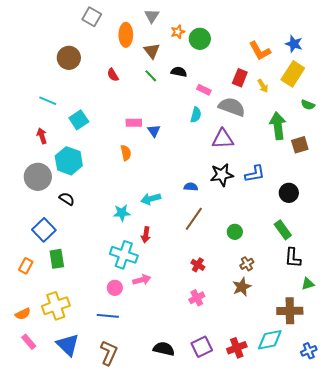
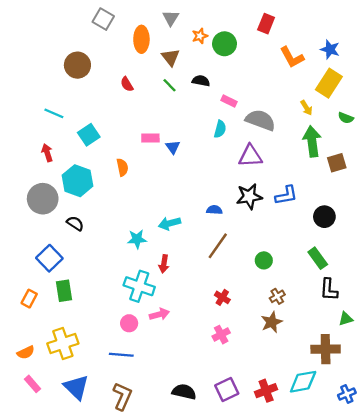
red rectangle: (240, 78) -> (266, 24), moved
yellow arrow: (263, 86) -> (306, 108), moved
orange semicircle: (126, 153) -> (122, 167), moved

